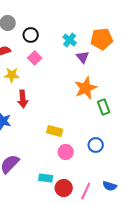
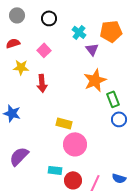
black circle: (31, 35) -> (49, 18), moved
red arrow: (23, 99) -> (42, 83), moved
blue circle: (96, 145) -> (119, 119), moved
pink circle: (66, 152) -> (75, 144), size x1.5

